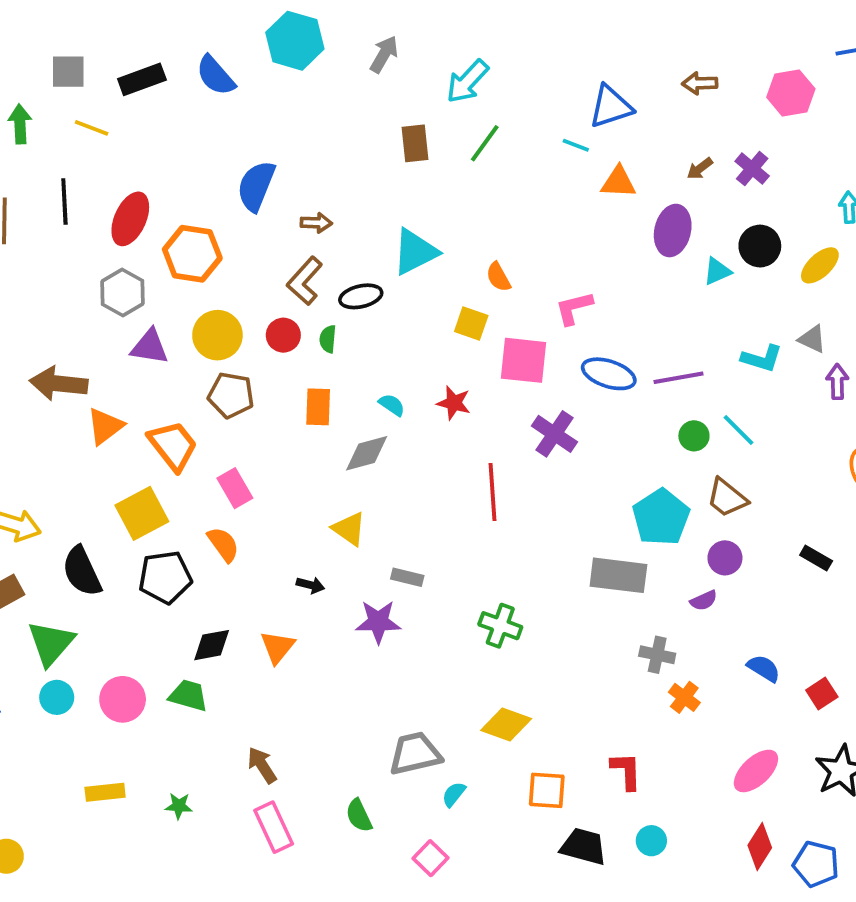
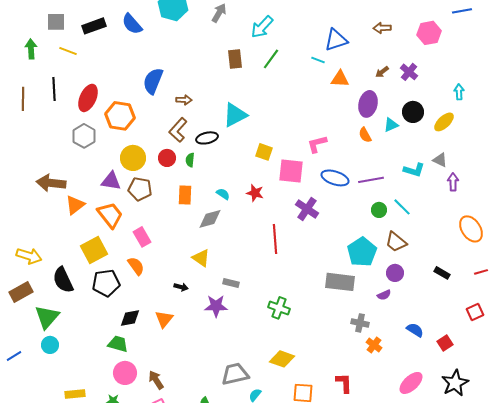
orange semicircle: (498, 277) -> (365, 135), moved
purple triangle: (150, 347) -> (111, 181), moved
pink circle: (123, 699) -> (125, 373), moved

